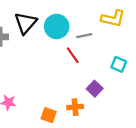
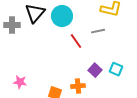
gray line: (84, 36) -> (98, 31), moved
cyan square: (119, 64) -> (116, 69), moved

